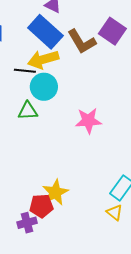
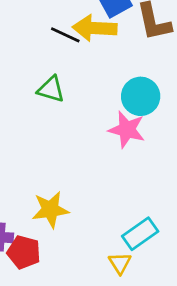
cyan circle: (44, 87) -> (141, 96), moved
red pentagon: (41, 206) -> (24, 252), moved

